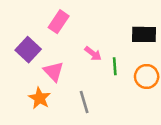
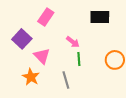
black rectangle: (144, 34) -> (100, 17), moved
green line: (115, 66) -> (79, 59), moved

